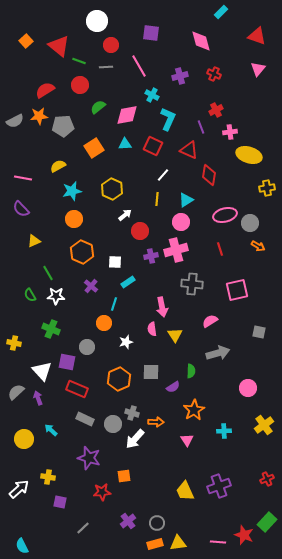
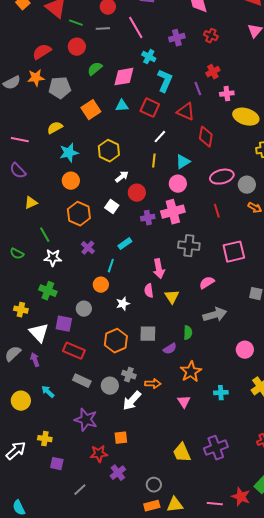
white square: (115, 262) -> (112, 207), moved, turned 32
green semicircle: (30, 295) -> (17, 254), moved, turned -32
yellow cross: (14, 343) -> (21, 310), moved
purple cross: (128, 521) -> (118, 473), moved

